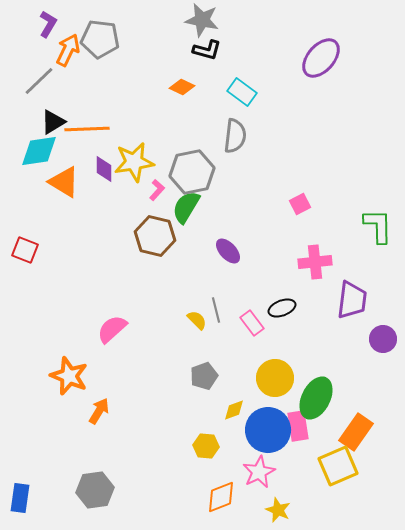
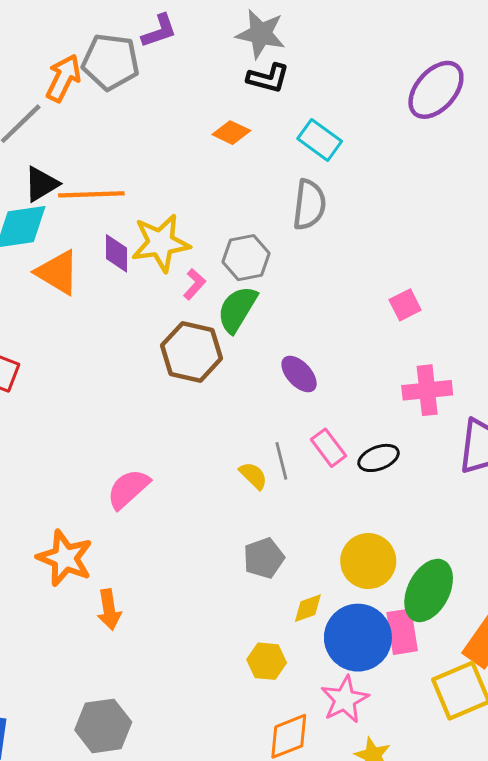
purple L-shape: (48, 24) -> (159, 31), moved, turned 40
gray hexagon: (192, 172) -> (246, 258), size x0.7
pink rectangle: (252, 323) -> (328, 448), moved
orange arrow: (99, 411) -> (109, 610), turned 140

